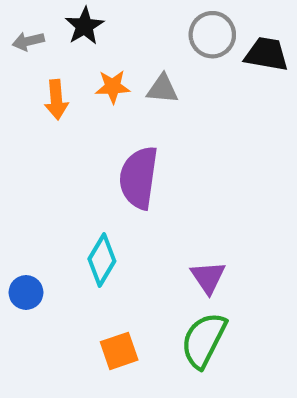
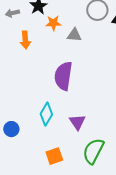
orange star: (113, 87) -> (53, 23), moved
purple triangle: (208, 277) -> (77, 122), moved

